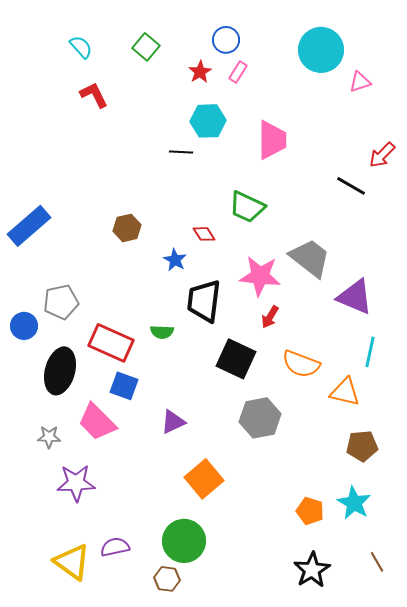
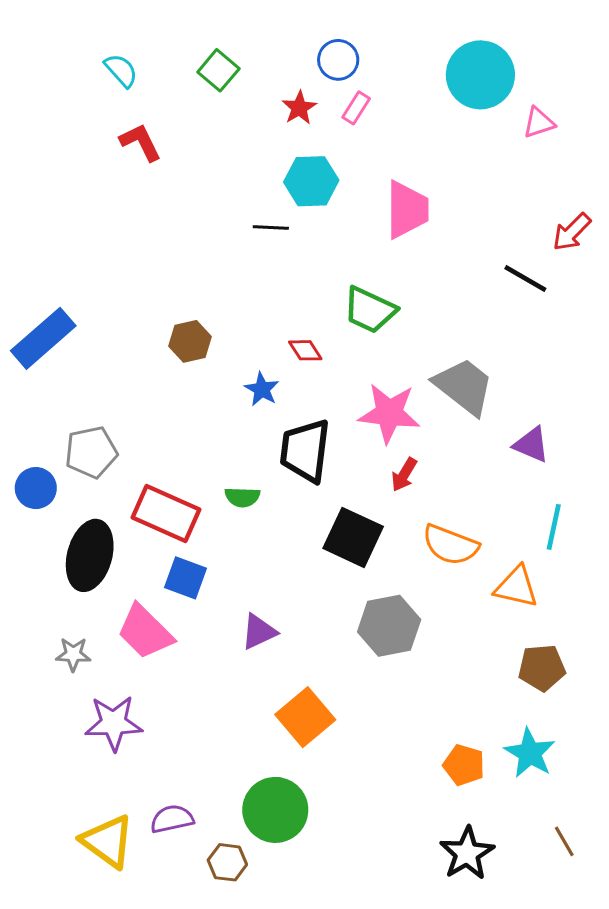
purple triangle: (355, 297) -> (531, 445), size x0.7
brown hexagon: (167, 579) -> (227, 862), moved

